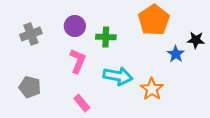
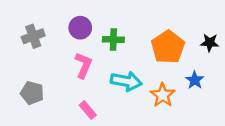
orange pentagon: (154, 20) -> (168, 47), moved
blue star: (176, 54) -> (195, 80), moved

